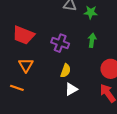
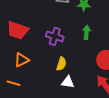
orange triangle: (26, 65) -> (22, 60), turned 35
white triangle: (71, 89) -> (68, 82), turned 40

